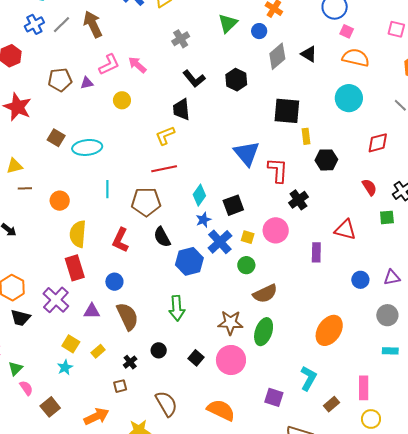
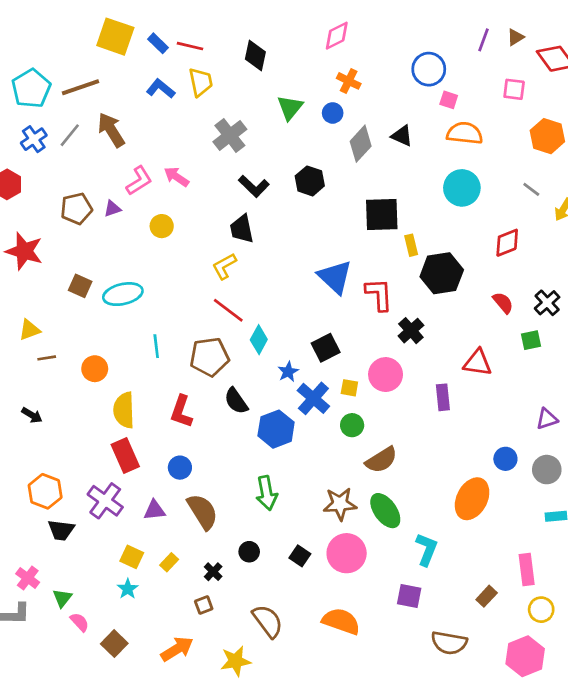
gray cross: (181, 39) -> (230, 135), size x1.4
black hexagon: (326, 160) -> (442, 273), size x1.4
red line: (164, 169) -> (228, 310), turned 55
cyan diamond: (199, 195) -> (259, 340), moved
blue circle: (360, 280) -> (505, 459), moved
green ellipse: (264, 332) -> (385, 511), turned -48
cyan L-shape: (308, 378) -> (427, 549), moved

